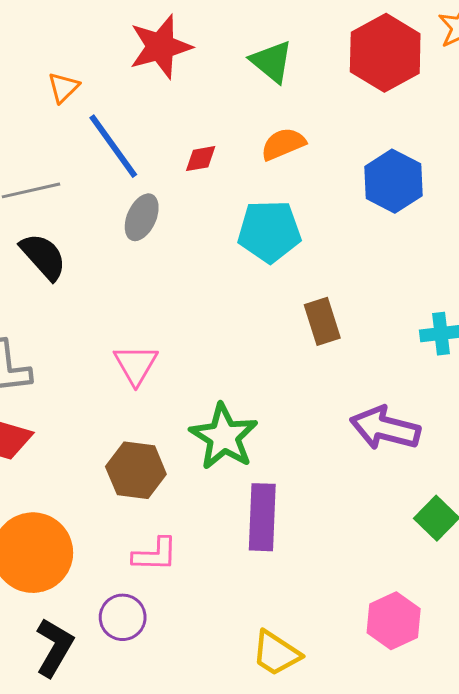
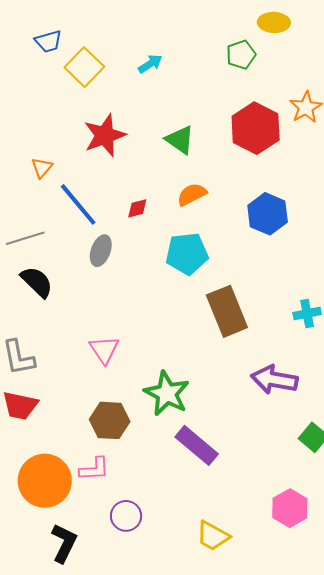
brown rectangle: (322, 321) -> (227, 311), size x1.6
purple rectangle: (262, 517) -> (197, 445), turned -48
pink L-shape: (155, 555) -> (94, 469), moved
purple circle: (123, 617) -> (126, 516), moved

